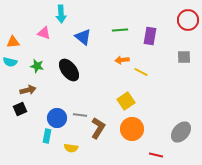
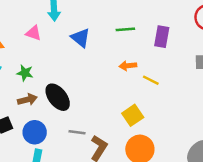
black ellipse: (69, 70) -> (58, 97), moved
brown arrow: (28, 90) -> (27, 100), moved
blue circle: (57, 118) -> (35, 132), moved

